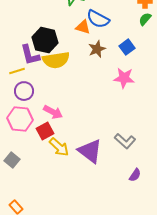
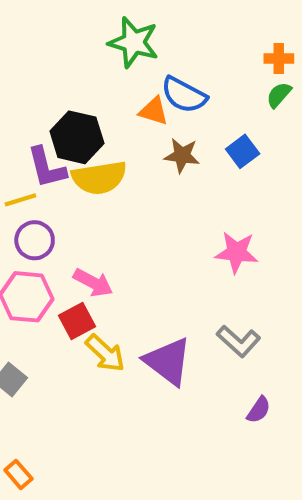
brown star: (97, 49) -> (182, 155), turned 30
pink star: (124, 78) -> (236, 252), moved

